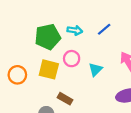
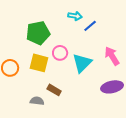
cyan arrow: (75, 30) -> (75, 16), moved
cyan triangle: (95, 69) -> (82, 63), size x1.5

